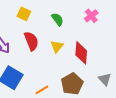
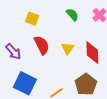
green semicircle: (58, 19) -> (72, 15), moved

